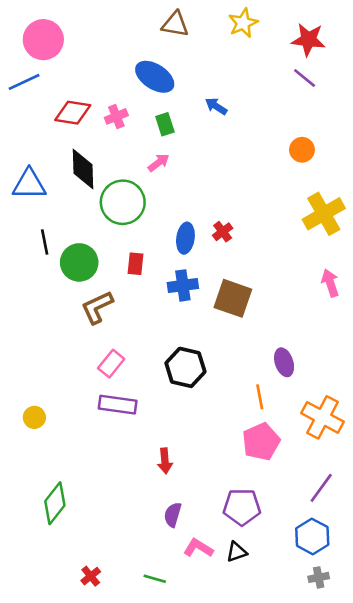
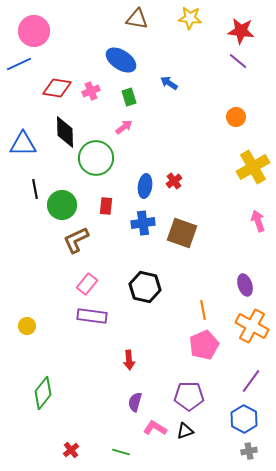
yellow star: (243, 23) -> (190, 18), turned 30
purple ellipse: (284, 362) -> (245, 285), moved

